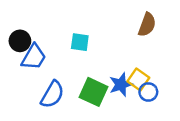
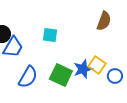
blue circle: (148, 92) -> (115, 76), moved

